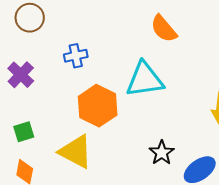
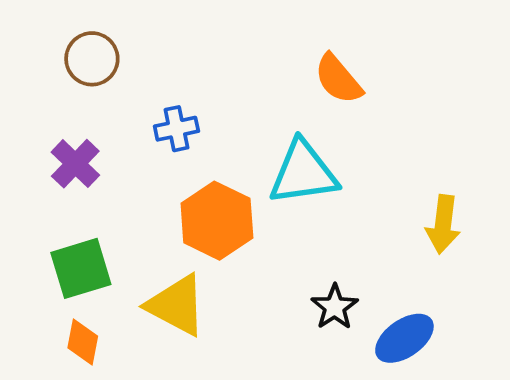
green square: (24, 132) -> (81, 268), size x1.6

